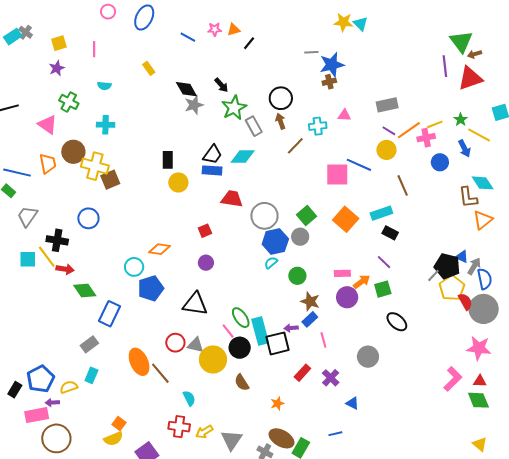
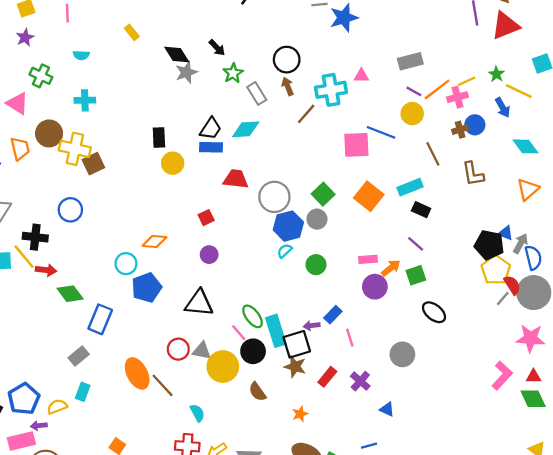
brown cross: (329, 82) -> (460, 130), moved
green star: (234, 108) -> (233, 73), size x0.7
cyan cross: (318, 126) -> (331, 90), size x1.5
brown L-shape: (468, 197) -> (473, 174), moved
gray line: (433, 276) -> (503, 299), moved
brown star: (310, 301) -> (295, 367), moved

